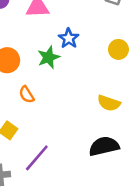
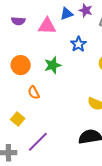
blue star: (69, 38) -> (78, 44), moved

